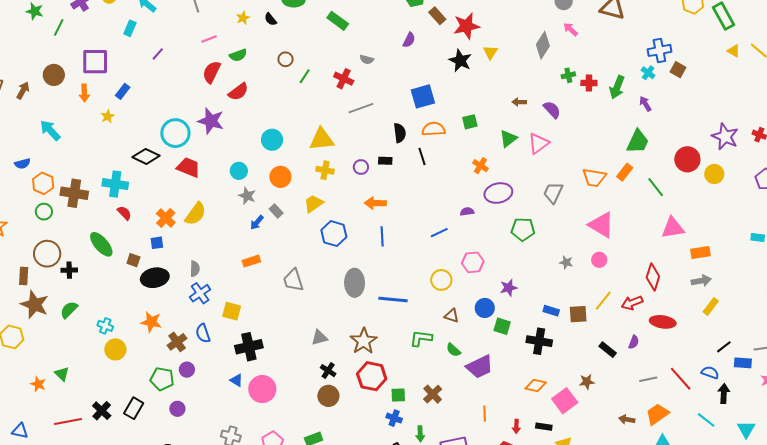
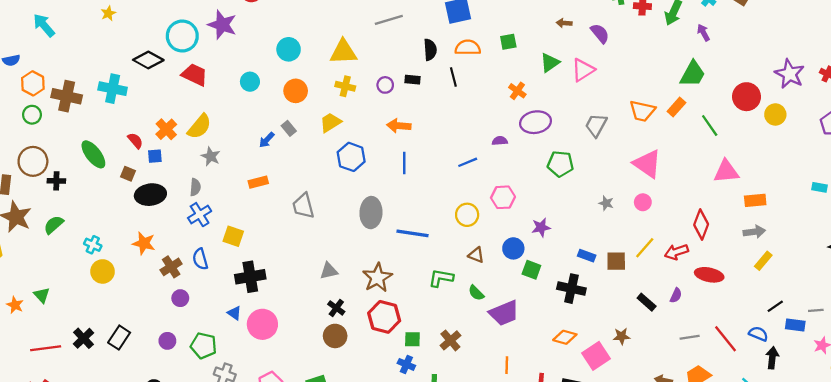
gray star: (247, 196) -> (211, 156), moved
red semicircle: (124, 213) -> (135, 141), moved
green pentagon: (162, 379) -> (204, 346), moved

